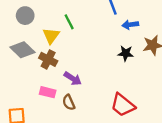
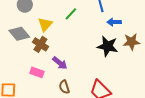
green line: (69, 22) -> (71, 14), moved, turned 64
black star: (126, 53) -> (108, 46), size x1.5
brown semicircle: (69, 102) -> (64, 87), moved

